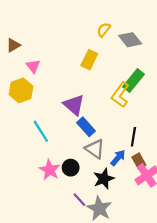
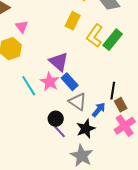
yellow L-shape: (120, 95) -> (95, 36), moved
brown rectangle: (139, 161) -> (121, 105), moved
pink star: (50, 170) -> (50, 82), moved
purple line: (79, 200) -> (60, 132), moved

